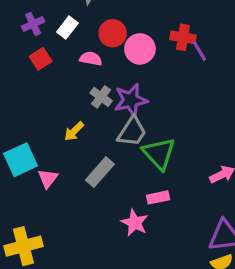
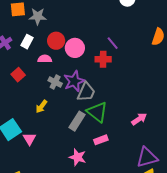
red cross: (183, 37) -> (103, 59), moved
red square: (41, 59) -> (18, 75), moved
gray trapezoid: (132, 132) -> (86, 92), moved
gray rectangle: (100, 172) -> (77, 121), moved
pink star: (135, 223) -> (78, 157), moved

